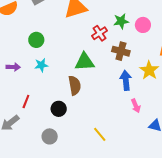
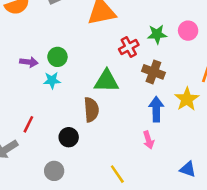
pink circle: (143, 25) -> (188, 31), moved
green circle: (36, 40) -> (57, 57), moved
purple arrow: (13, 67) -> (29, 62), moved
pink arrow: (136, 106) -> (148, 140), moved

